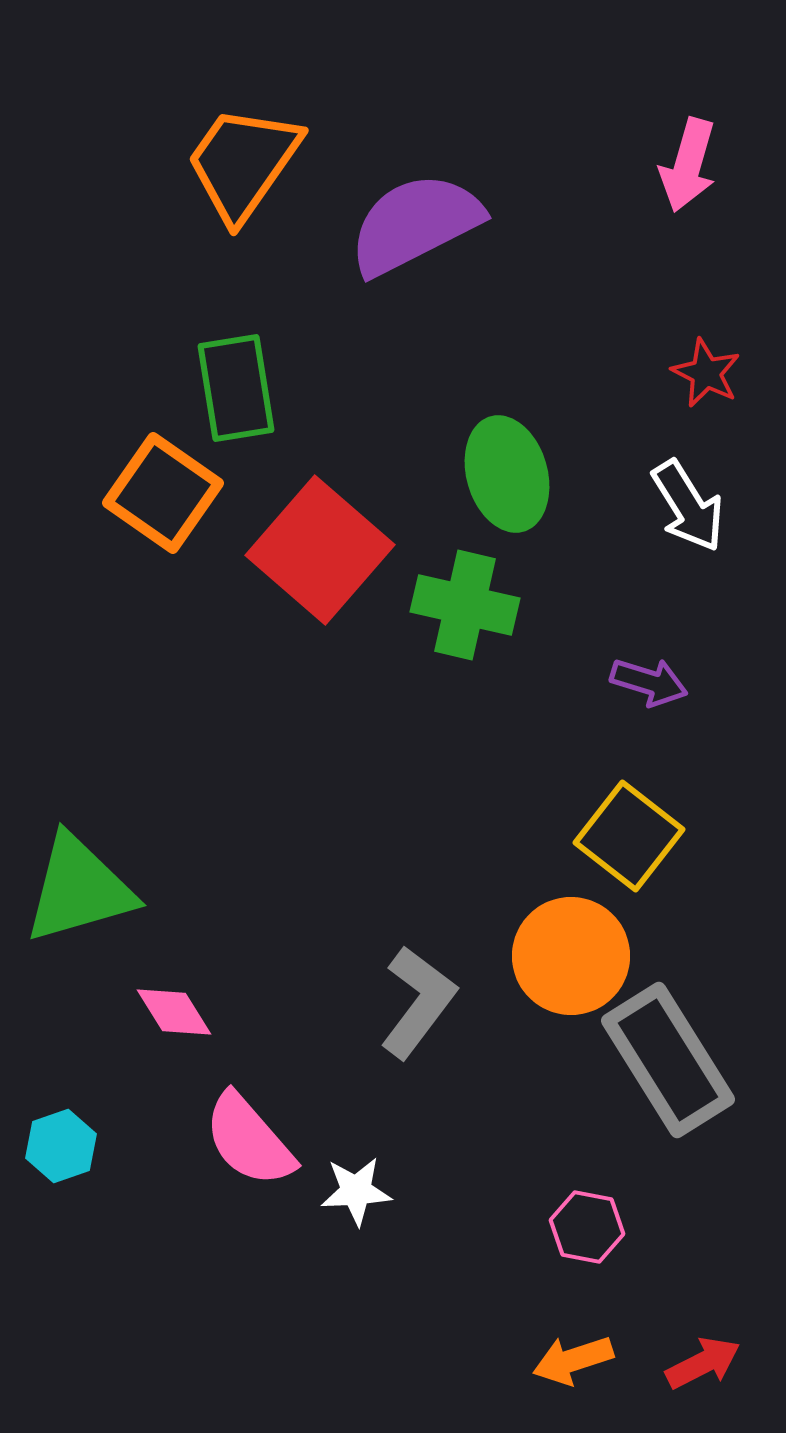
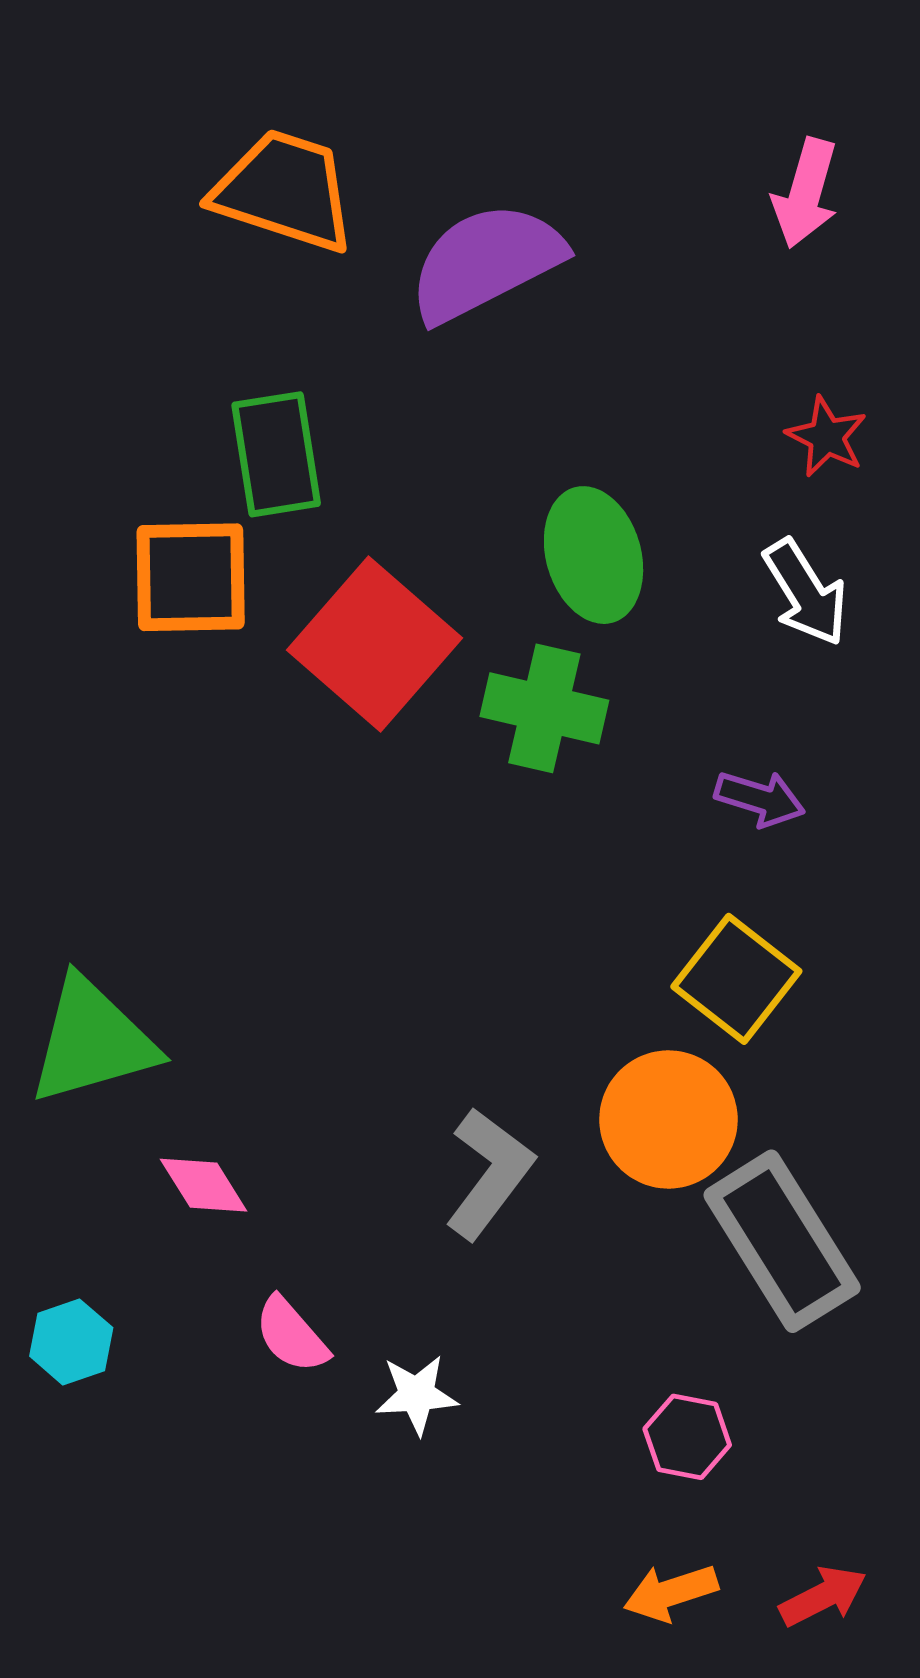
orange trapezoid: (243, 163) -> (284, 191), turned 73
orange square: (163, 493) -> (191, 577), turned -36
pink semicircle: (249, 1140) -> (291, 1335), size x0.7

